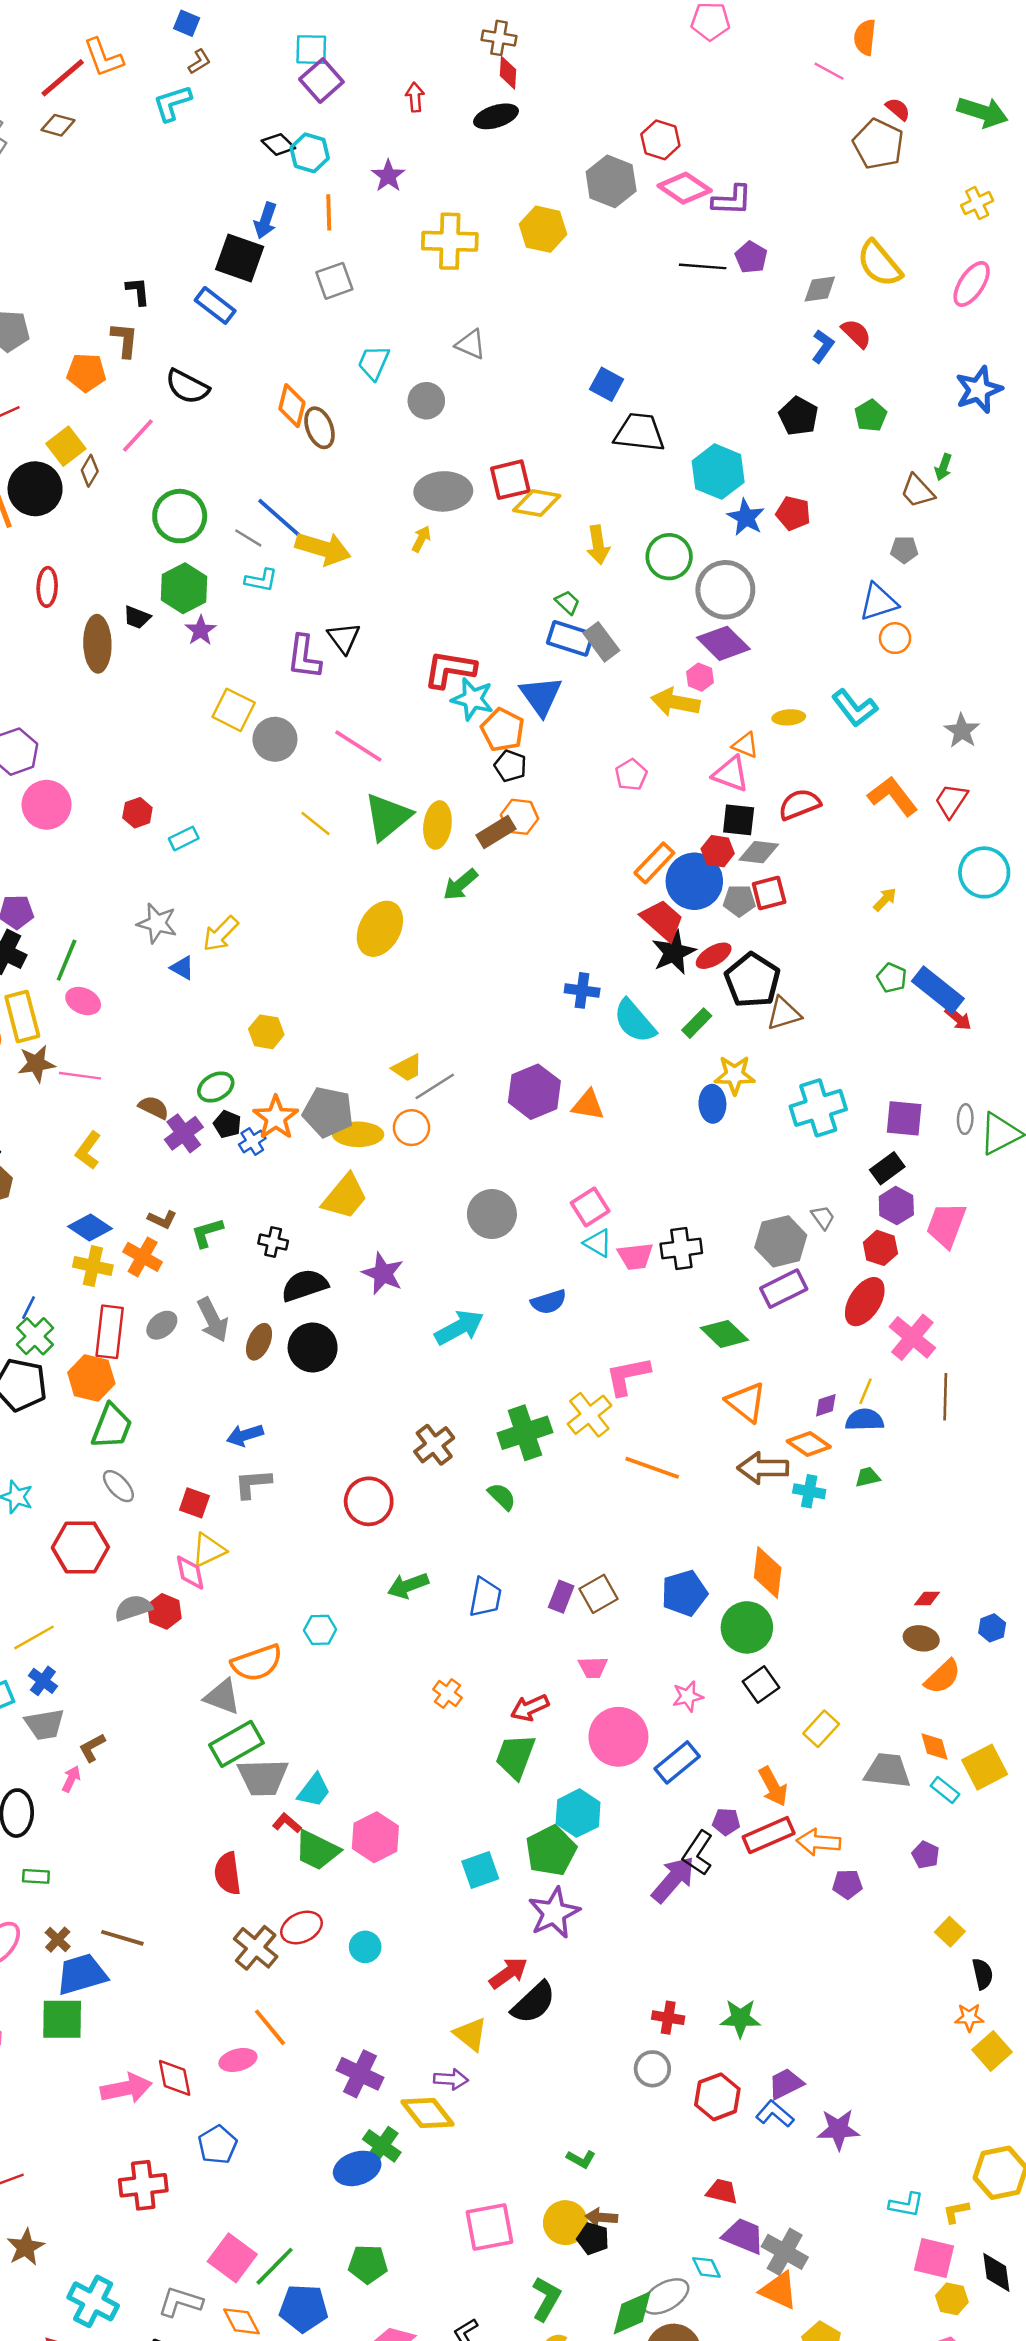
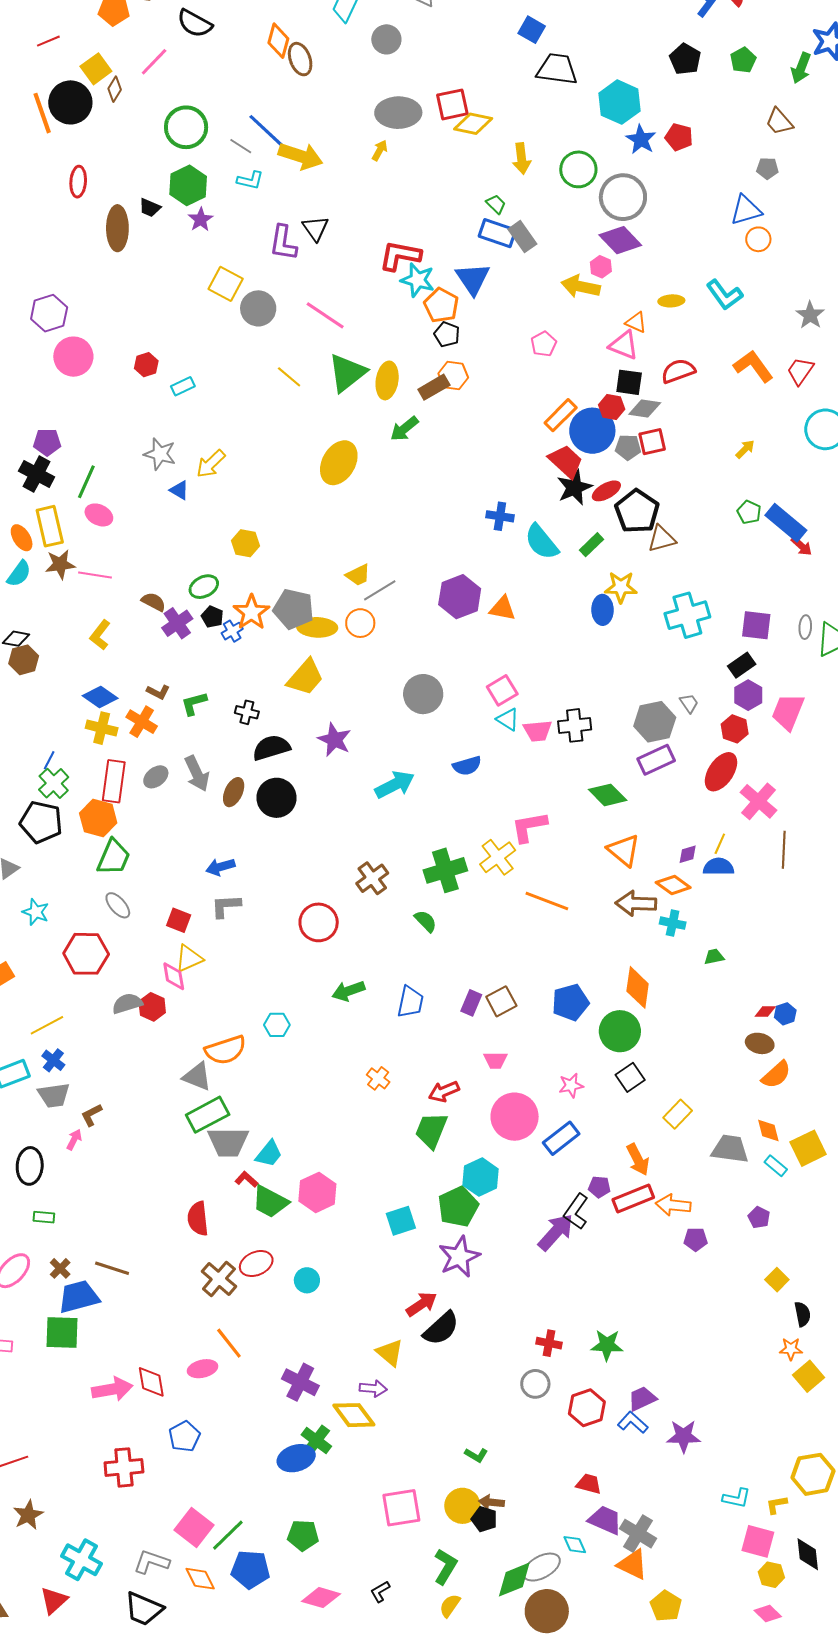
green arrow: (943, 467) -> (801, 68), moved, size x1.4
green trapezoid: (868, 1477) -> (714, 957), moved
blue hexagon: (992, 1628) -> (785, 1014), moved

